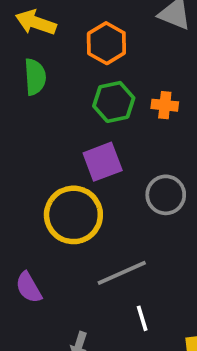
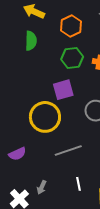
purple semicircle: (29, 287) -> (17, 154), turned -90
white line: (142, 318) -> (79, 184), moved

